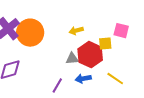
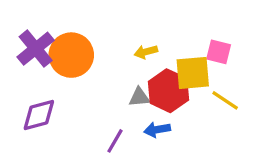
yellow square: (105, 44) -> (193, 73), size x1.6
yellow line: (115, 79) -> (225, 100), moved

